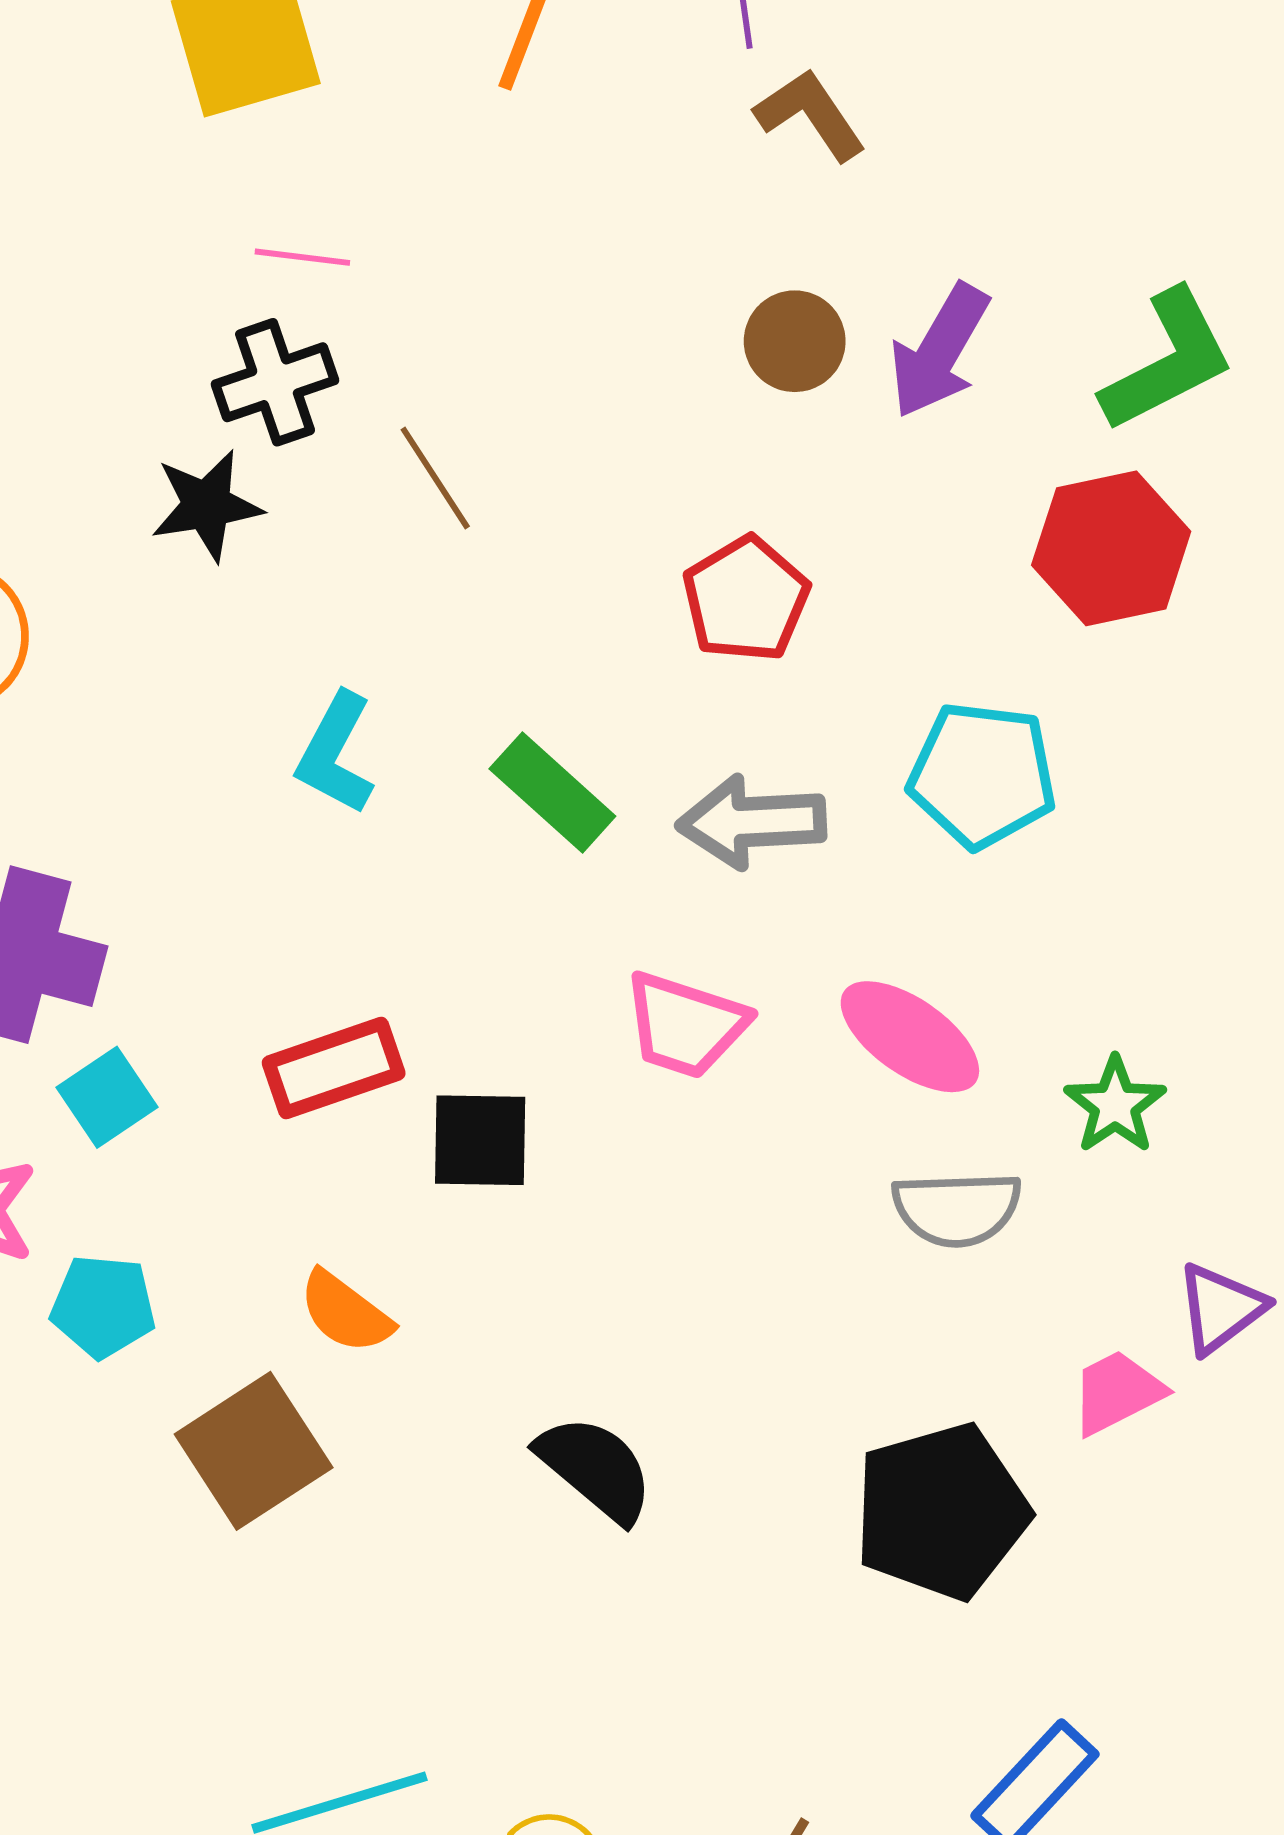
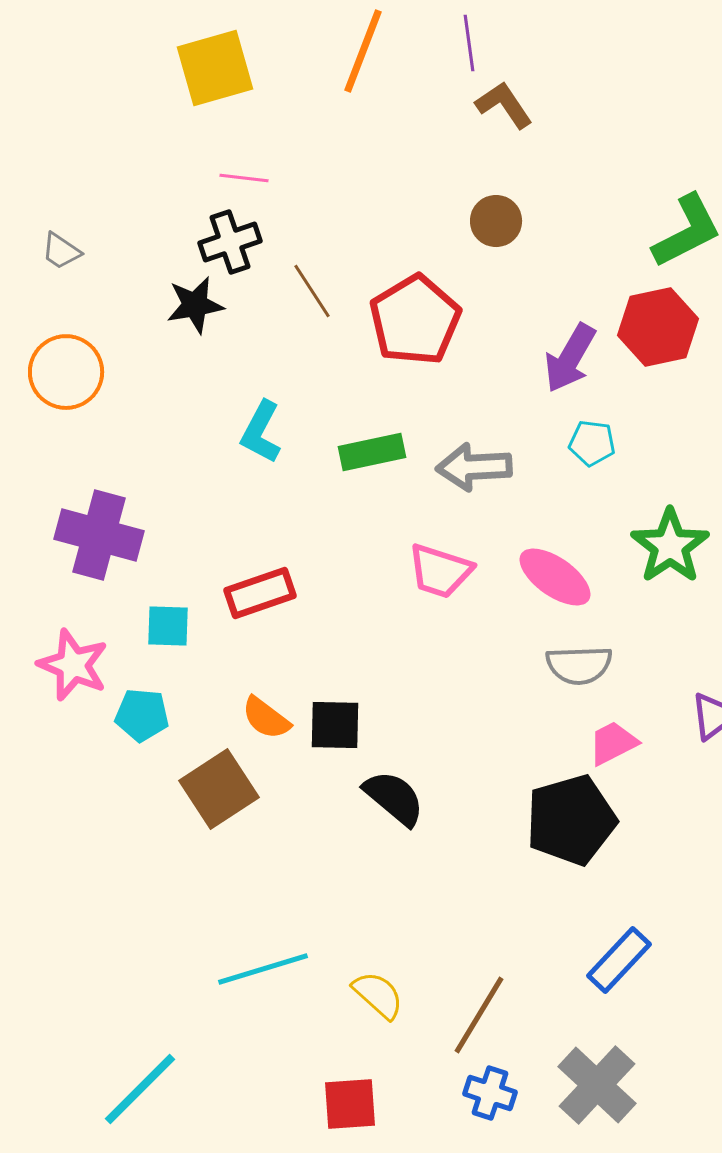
purple arrow: (939, 351) -> (570, 358), moved
red pentagon: (746, 599) -> (415, 320), moved, size x1.4
cyan pentagon: (982, 775) -> (592, 443), size x0.6
green rectangle: (552, 793) -> (372, 452), turned -54
cyan square: (107, 1097) -> (168, 626), moved, turned 36
green star: (1115, 1105) -> (670, 546), moved, size x1.5
black square: (480, 1140) -> (335, 725), moved
pink trapezoid: (1117, 1392) -> (613, 743), moved

